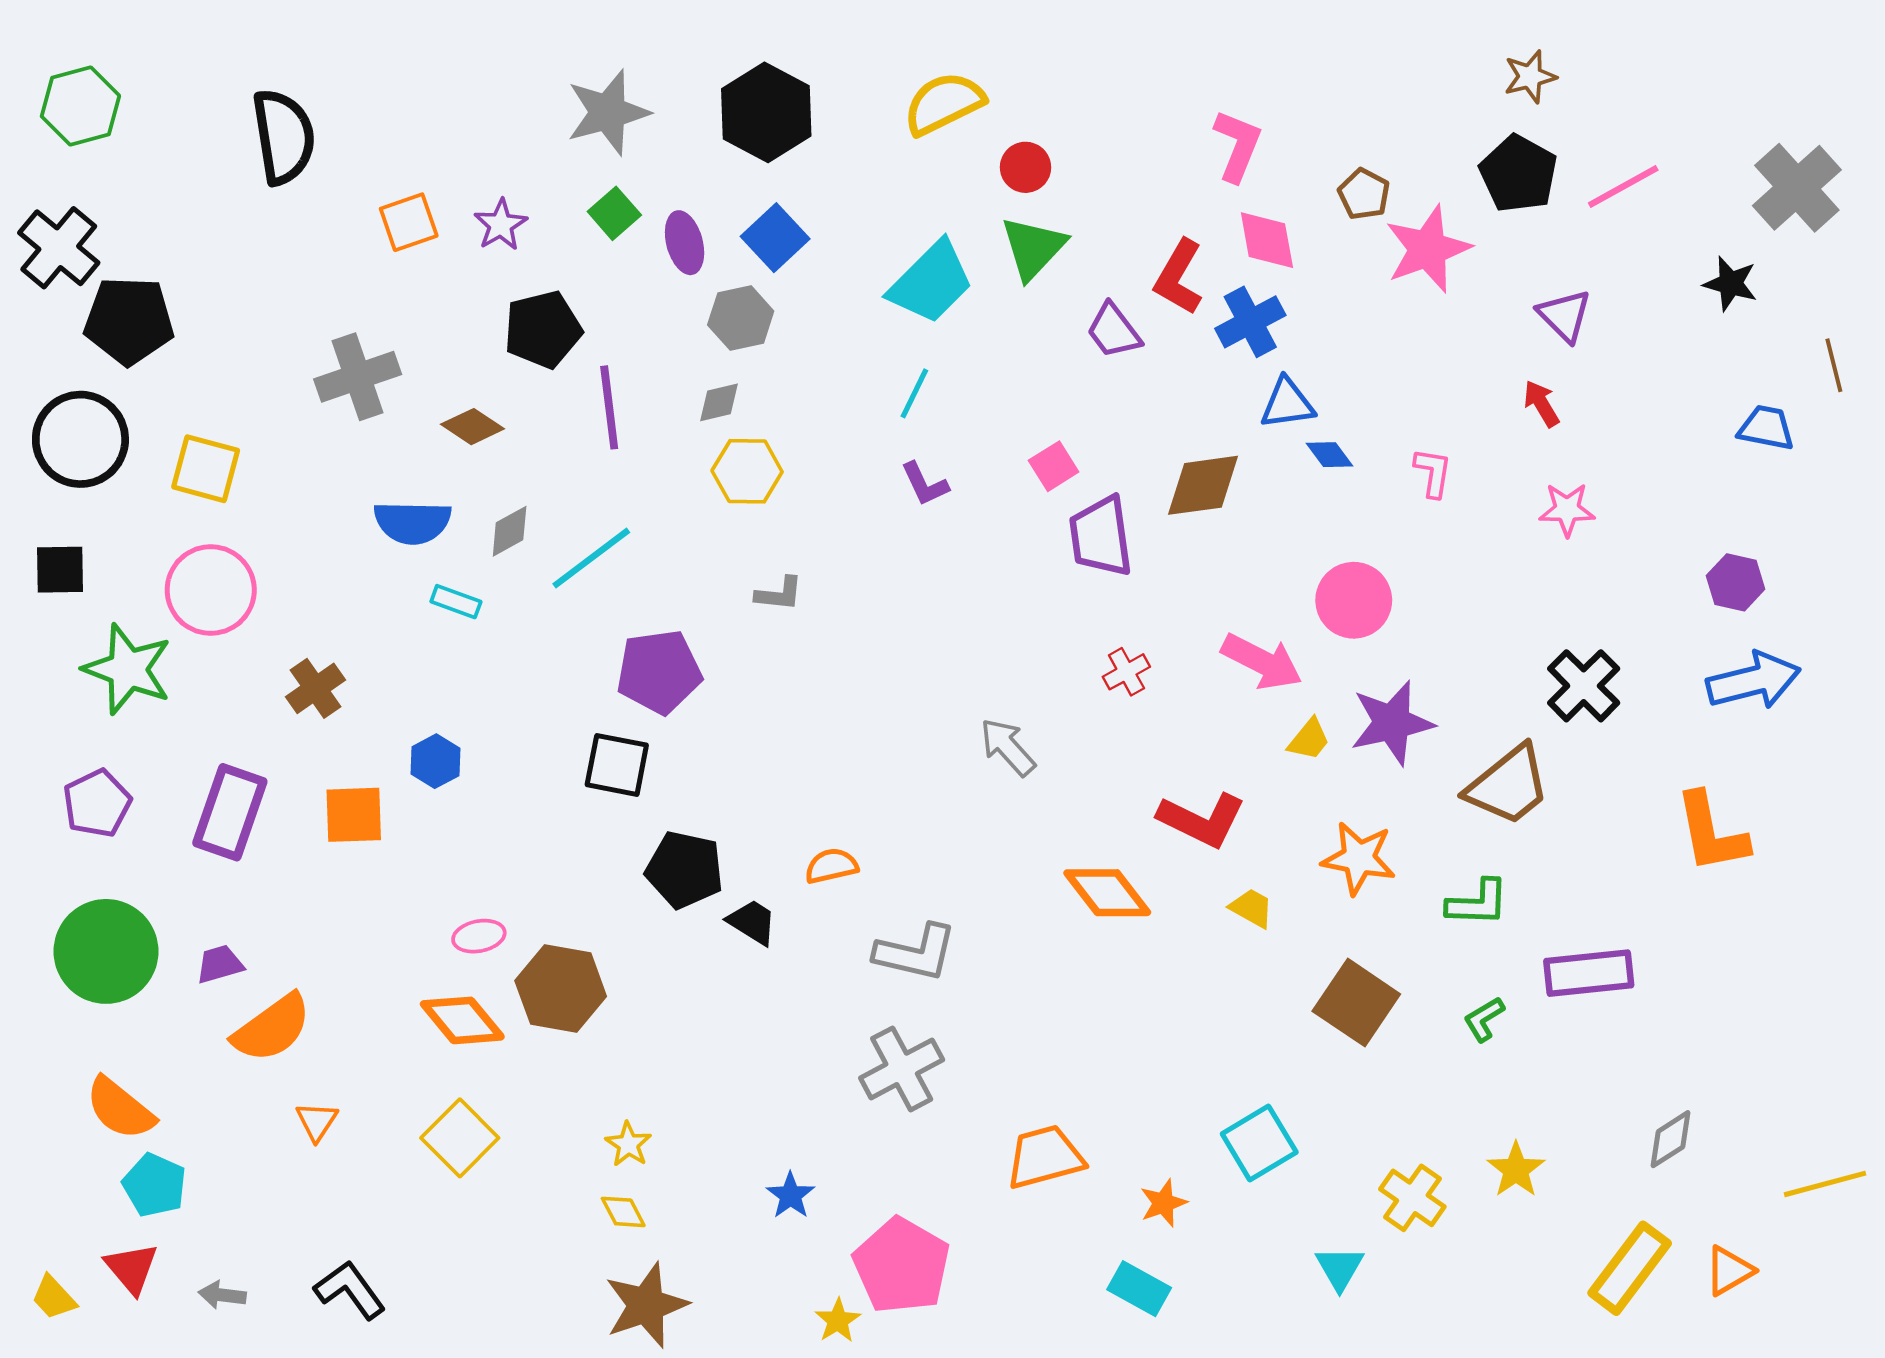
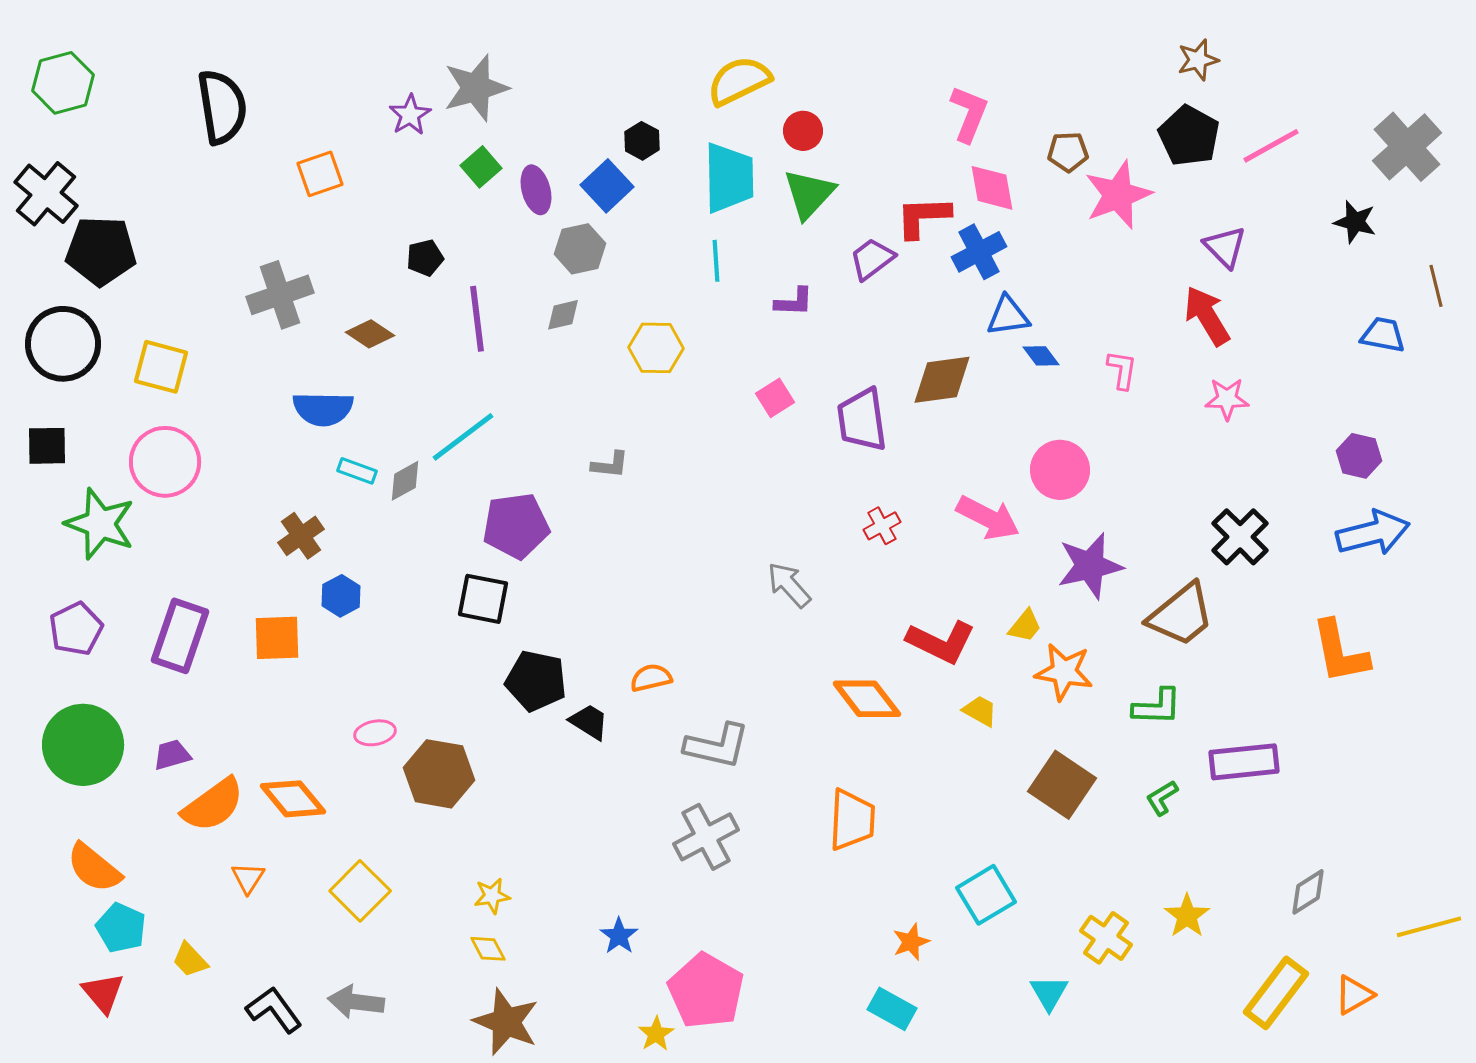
black hexagon: (766, 112) -> (642, 141), moved, size x0.5
brown pentagon: (1364, 194) -> (1068, 152), turned -30
purple star: (501, 225) -> (410, 115), moved
red L-shape: (1179, 277) -> (923, 217), turned 58
cyan trapezoid: (931, 282) -> (729, 178), moved, turned -46
black pentagon: (543, 329) -> (425, 258), size x0.6
purple trapezoid: (1114, 331) -> (872, 259), turned 90
cyan line: (914, 393) -> (716, 261), moved, turned -30
red arrow: (1541, 404) -> (1207, 316), size x1.6
pink square: (1054, 466) -> (775, 398), moved
yellow hexagon: (747, 471) -> (656, 348), moved
purple L-shape: (925, 484) -> (794, 302), moved, turned -63
gray diamond: (510, 531) -> (405, 481), moved
brown cross: (315, 688) -> (301, 536), moved
yellow trapezoid: (1309, 739) -> (1025, 626), moved
orange diamond: (462, 1020) -> (293, 799), moved
yellow star: (628, 1144) -> (492, 896), turned 30
orange trapezoid: (1045, 1157) -> (852, 820), moved, turned 108
gray arrow: (222, 1295) -> (356, 1002), moved, size x1.5
yellow trapezoid: (54, 1298) -> (190, 960), moved
brown star: (646, 1305) -> (506, 1022), turned -30

